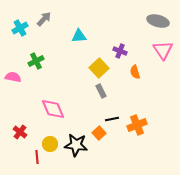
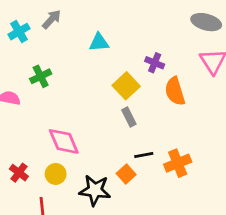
orange semicircle: (135, 72) -> (175, 91), size x1.5
yellow circle: (50, 144) -> (56, 174), moved

